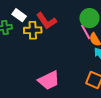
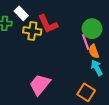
pink trapezoid: (49, 80) -> (40, 85), turned 145

